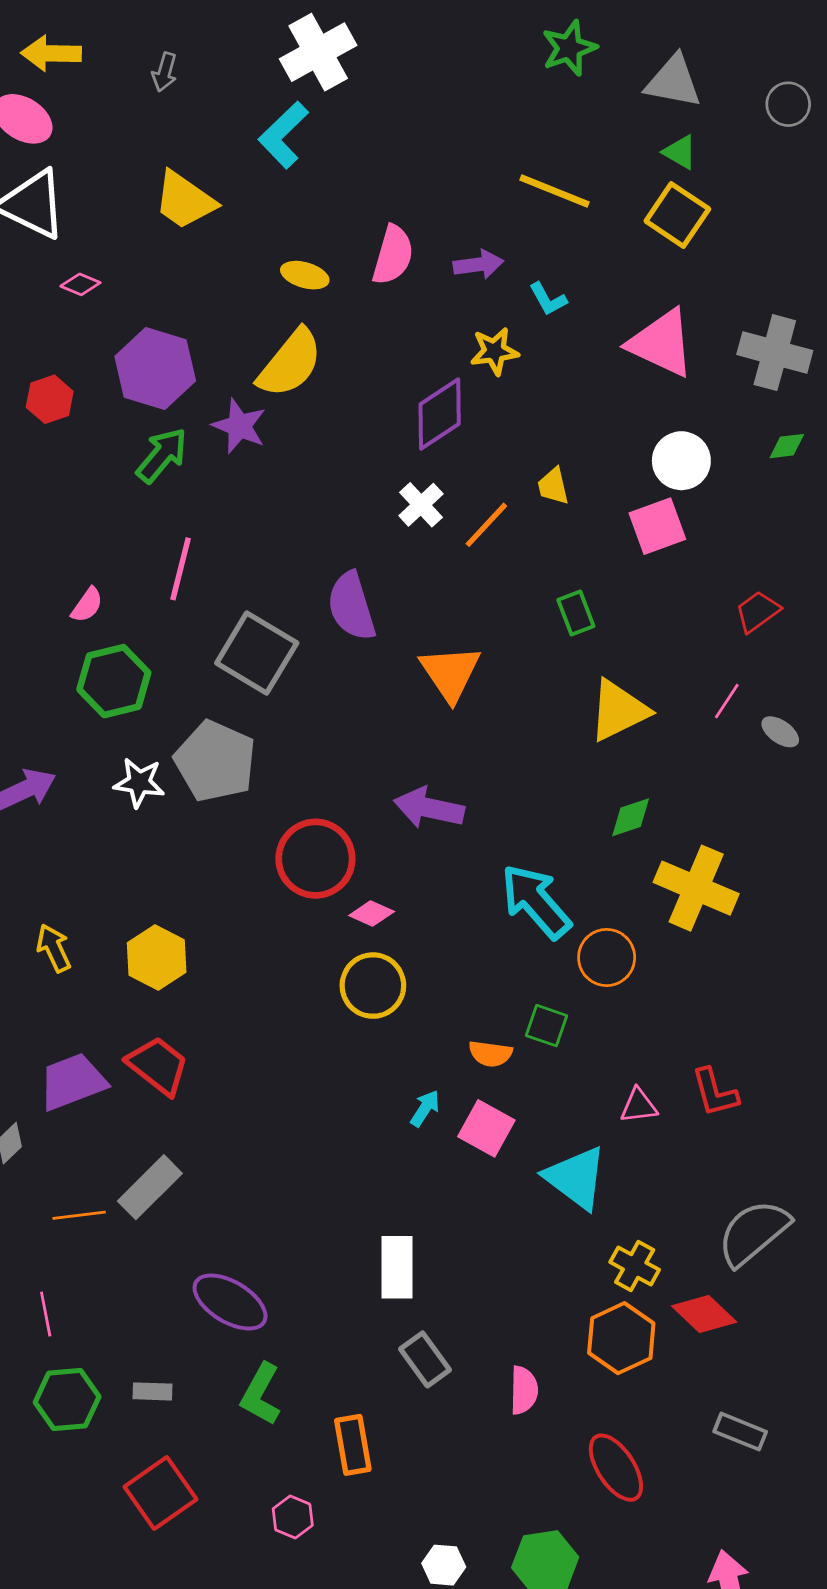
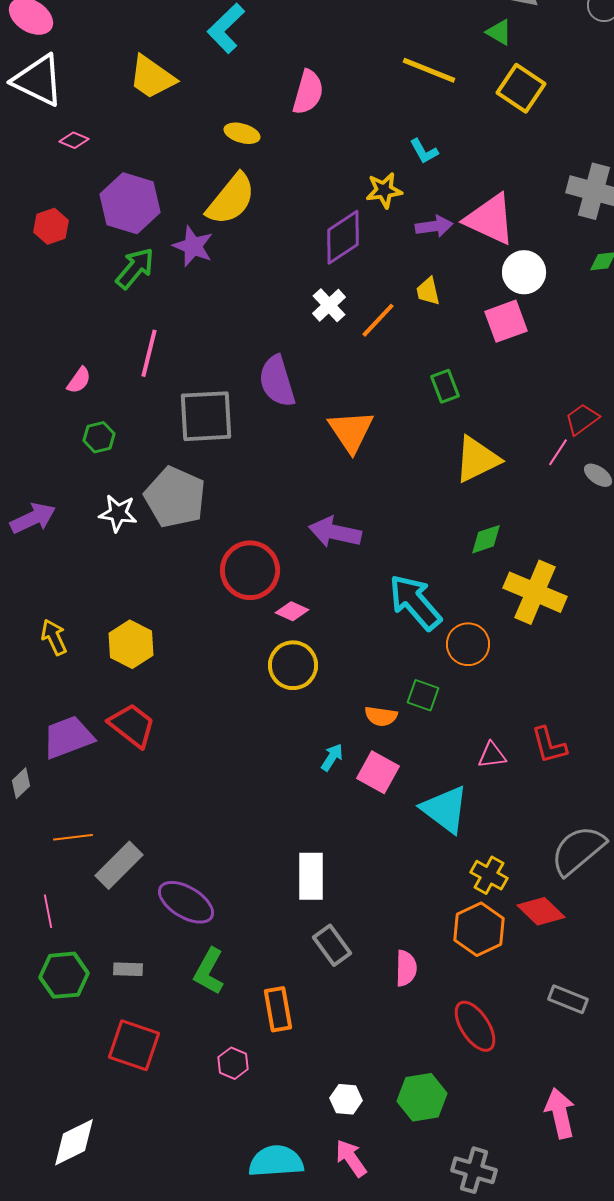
green triangle: (680, 152) -> (499, 32), moved
pink semicircle: (393, 255) -> (308, 92), moved
purple arrow: (478, 264) -> (434, 226), moved
pink triangle: (661, 343) -> (490, 219), moved
red trapezoid: (757, 612) -> (582, 419), moved
gray square: (257, 653) -> (206, 416), turned -34
green hexagon: (114, 681) -> (99, 437), size x0.6
gray rectangle: (150, 1187) -> (119, 865), moved
red square: (161, 1493) -> (134, 1045), turned -36

